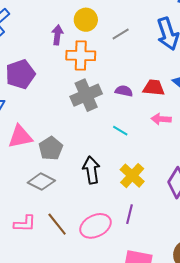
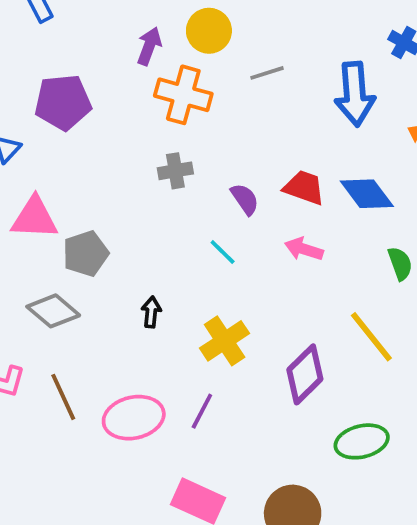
purple semicircle: (124, 91) -> (245, 199), moved, turned 30
gray cross: (86, 95) -> (175, 171), size x0.6
black arrow: (91, 170) -> (151, 312), size x0.6

